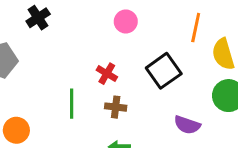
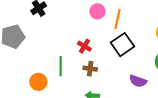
orange line: (196, 28) -> (117, 19), moved
orange circle: (16, 130) -> (38, 82), moved

